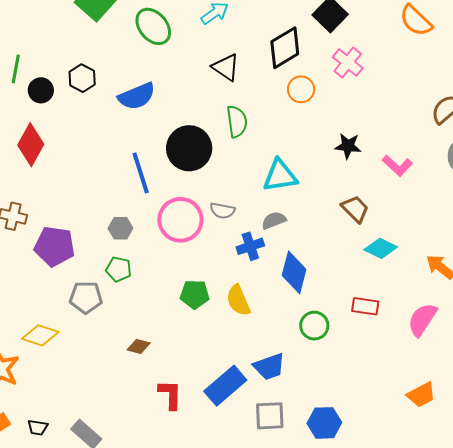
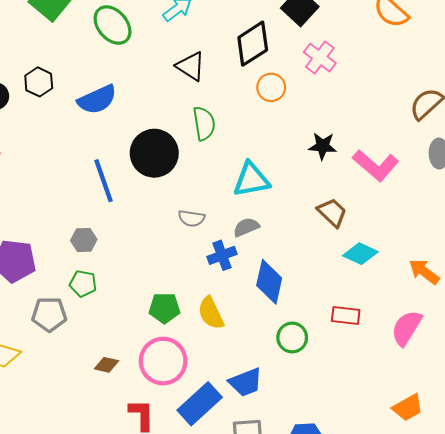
pink L-shape: (397, 166) -> (376, 165), size x1.4
pink circle: (180, 220) -> (163, 361), moved

